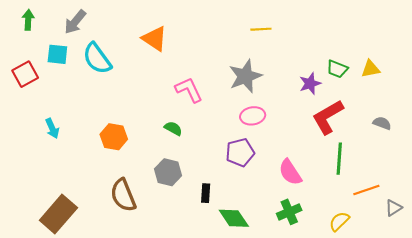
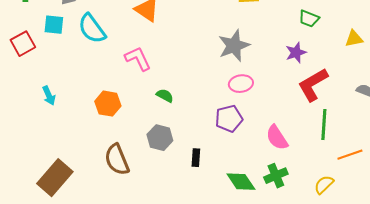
green trapezoid: (337, 69) -> (309, 19), moved
pink L-shape: (189, 90) -> (138, 59), moved
green diamond: (234, 218) -> (241, 182), moved

